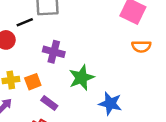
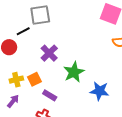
purple cross: (54, 52) -> (49, 53), turned 36

